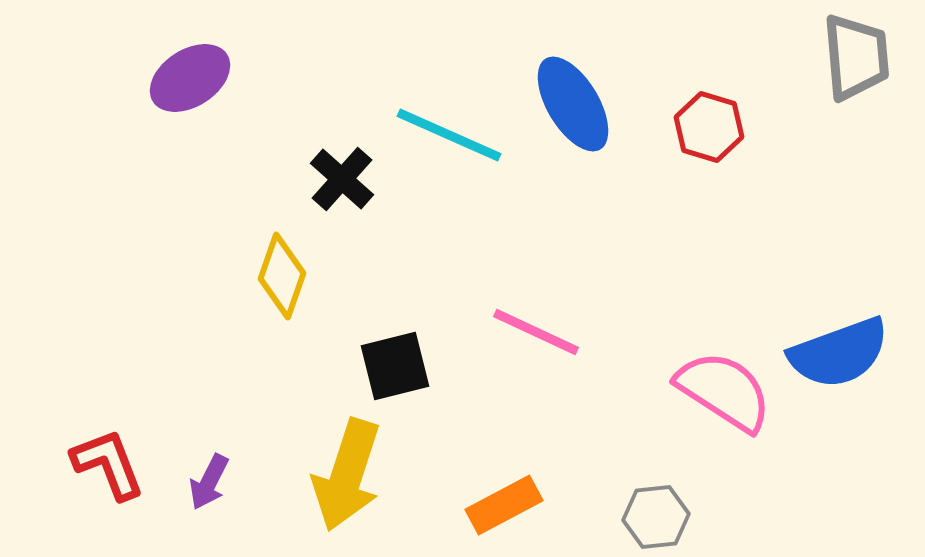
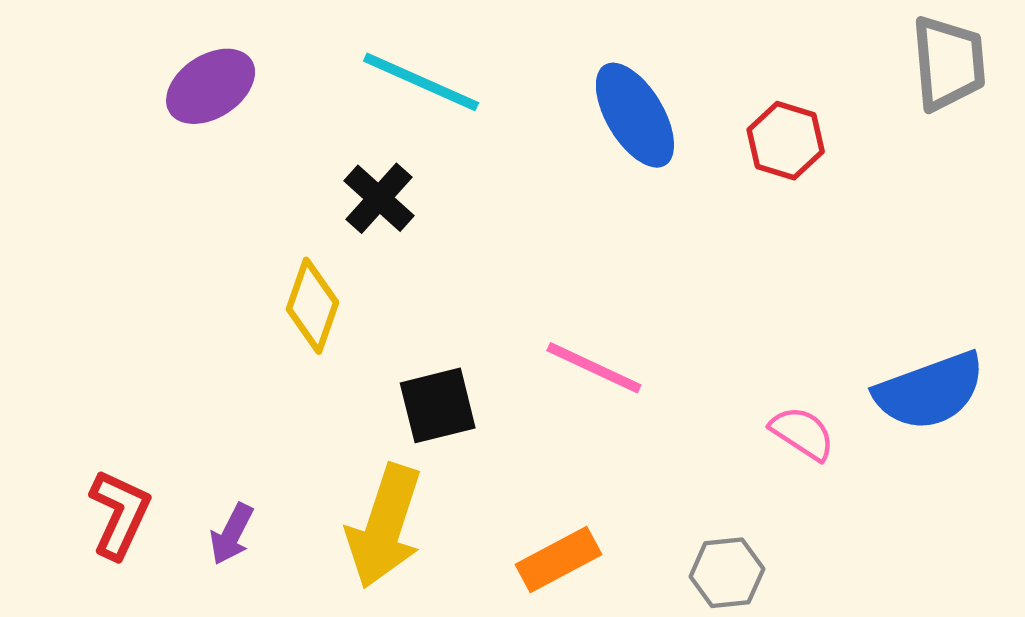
cyan line: (449, 135) -> (421, 82), moved
pink semicircle: (724, 391) -> (802, 433), size x0.6
red L-shape: (108, 464) -> (120, 514), turned 46

